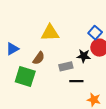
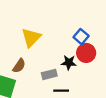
yellow triangle: (50, 33) -> (31, 38), turned -42

